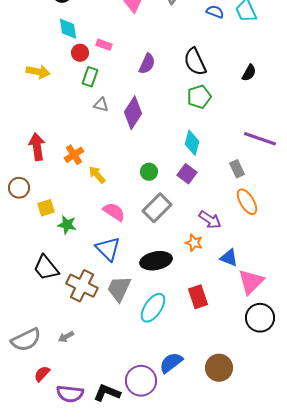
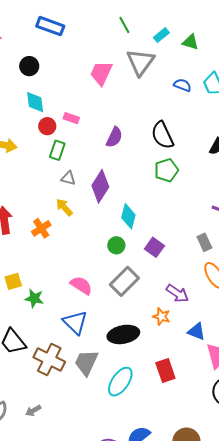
cyan diamond: (192, 143) -> (128, 216), moved
yellow arrow: (97, 175) -> (64, 207), moved

